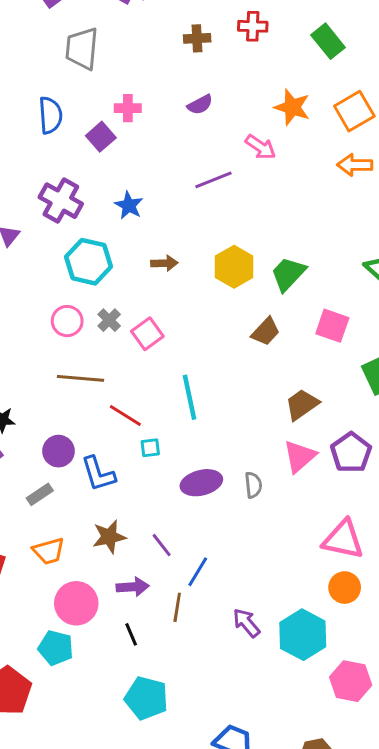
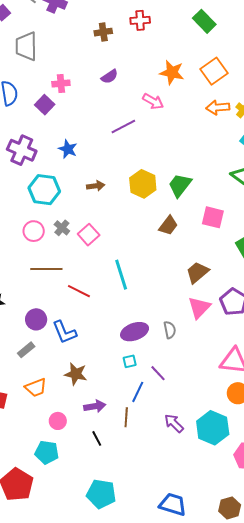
green rectangle: (328, 41) -> (204, 21), moved
cyan square: (150, 448) -> (130, 361), moved
brown star: (109, 537) -> (76, 374), turned 30
purple line: (162, 545) -> (158, 373), moved
pink circle: (76, 603) -> (58, 421), size x0.6
cyan pentagon: (146, 698) -> (101, 494), moved

